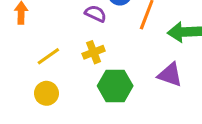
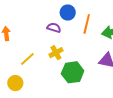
yellow circle: (46, 93) -> (15, 83), moved

